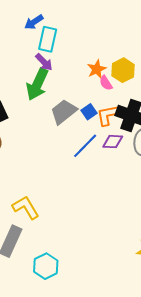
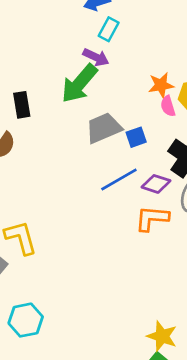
cyan rectangle: (48, 39) -> (109, 29), size x0.7
purple arrow: (44, 62) -> (96, 57), turned -36
orange L-shape: (109, 115) -> (152, 218), moved

